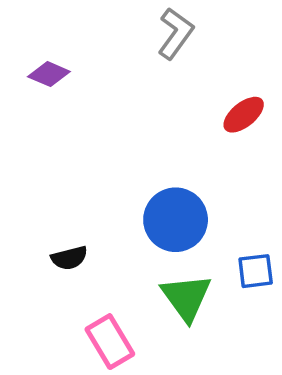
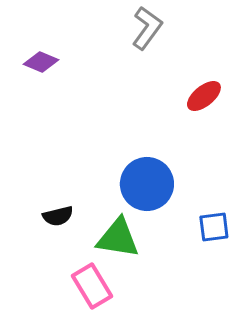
green triangle: (186, 297) -> (118, 238), moved, turned -45

